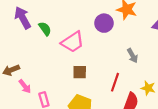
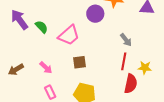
red line: (115, 82) -> (124, 61), moved
pink arrow: (25, 86) -> (46, 68), moved

